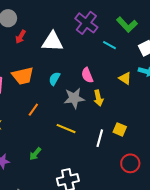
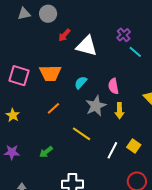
purple cross: (86, 23) -> (124, 35), size x0.6
red arrow: (21, 37) -> (64, 35), moved
cyan line: (109, 45) -> (135, 52), moved
gray star: (74, 98) -> (96, 106), turned -30

